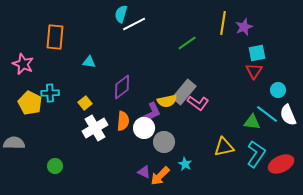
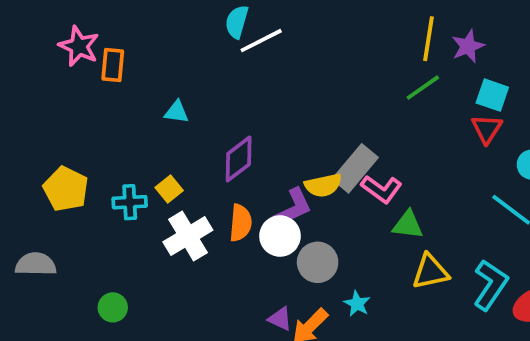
orange rectangle: (55, 37) -> (113, 65), size x0.7
green line: (187, 43) -> (423, 88), moved
cyan square: (257, 53) -> (492, 95), turned 30
pink star: (23, 64) -> (79, 46), moved
cyan cross: (50, 93) -> (130, 202), moved
green triangle: (252, 122) -> (408, 225), moved

